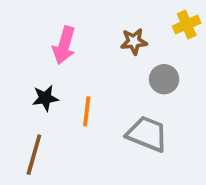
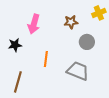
black star: (45, 98) -> (15, 45), moved

